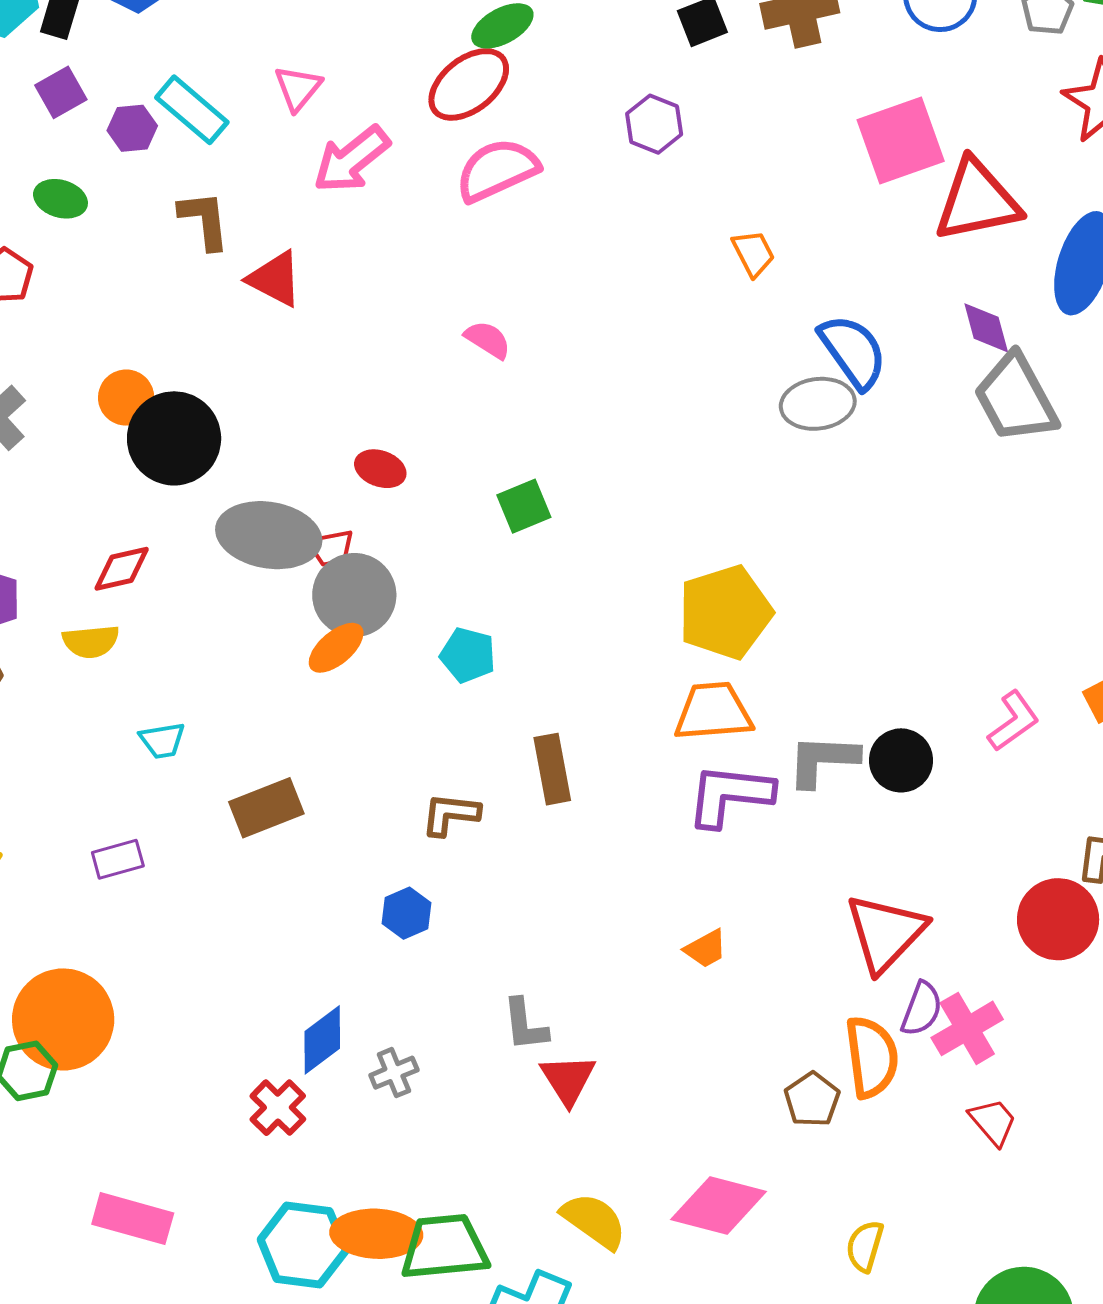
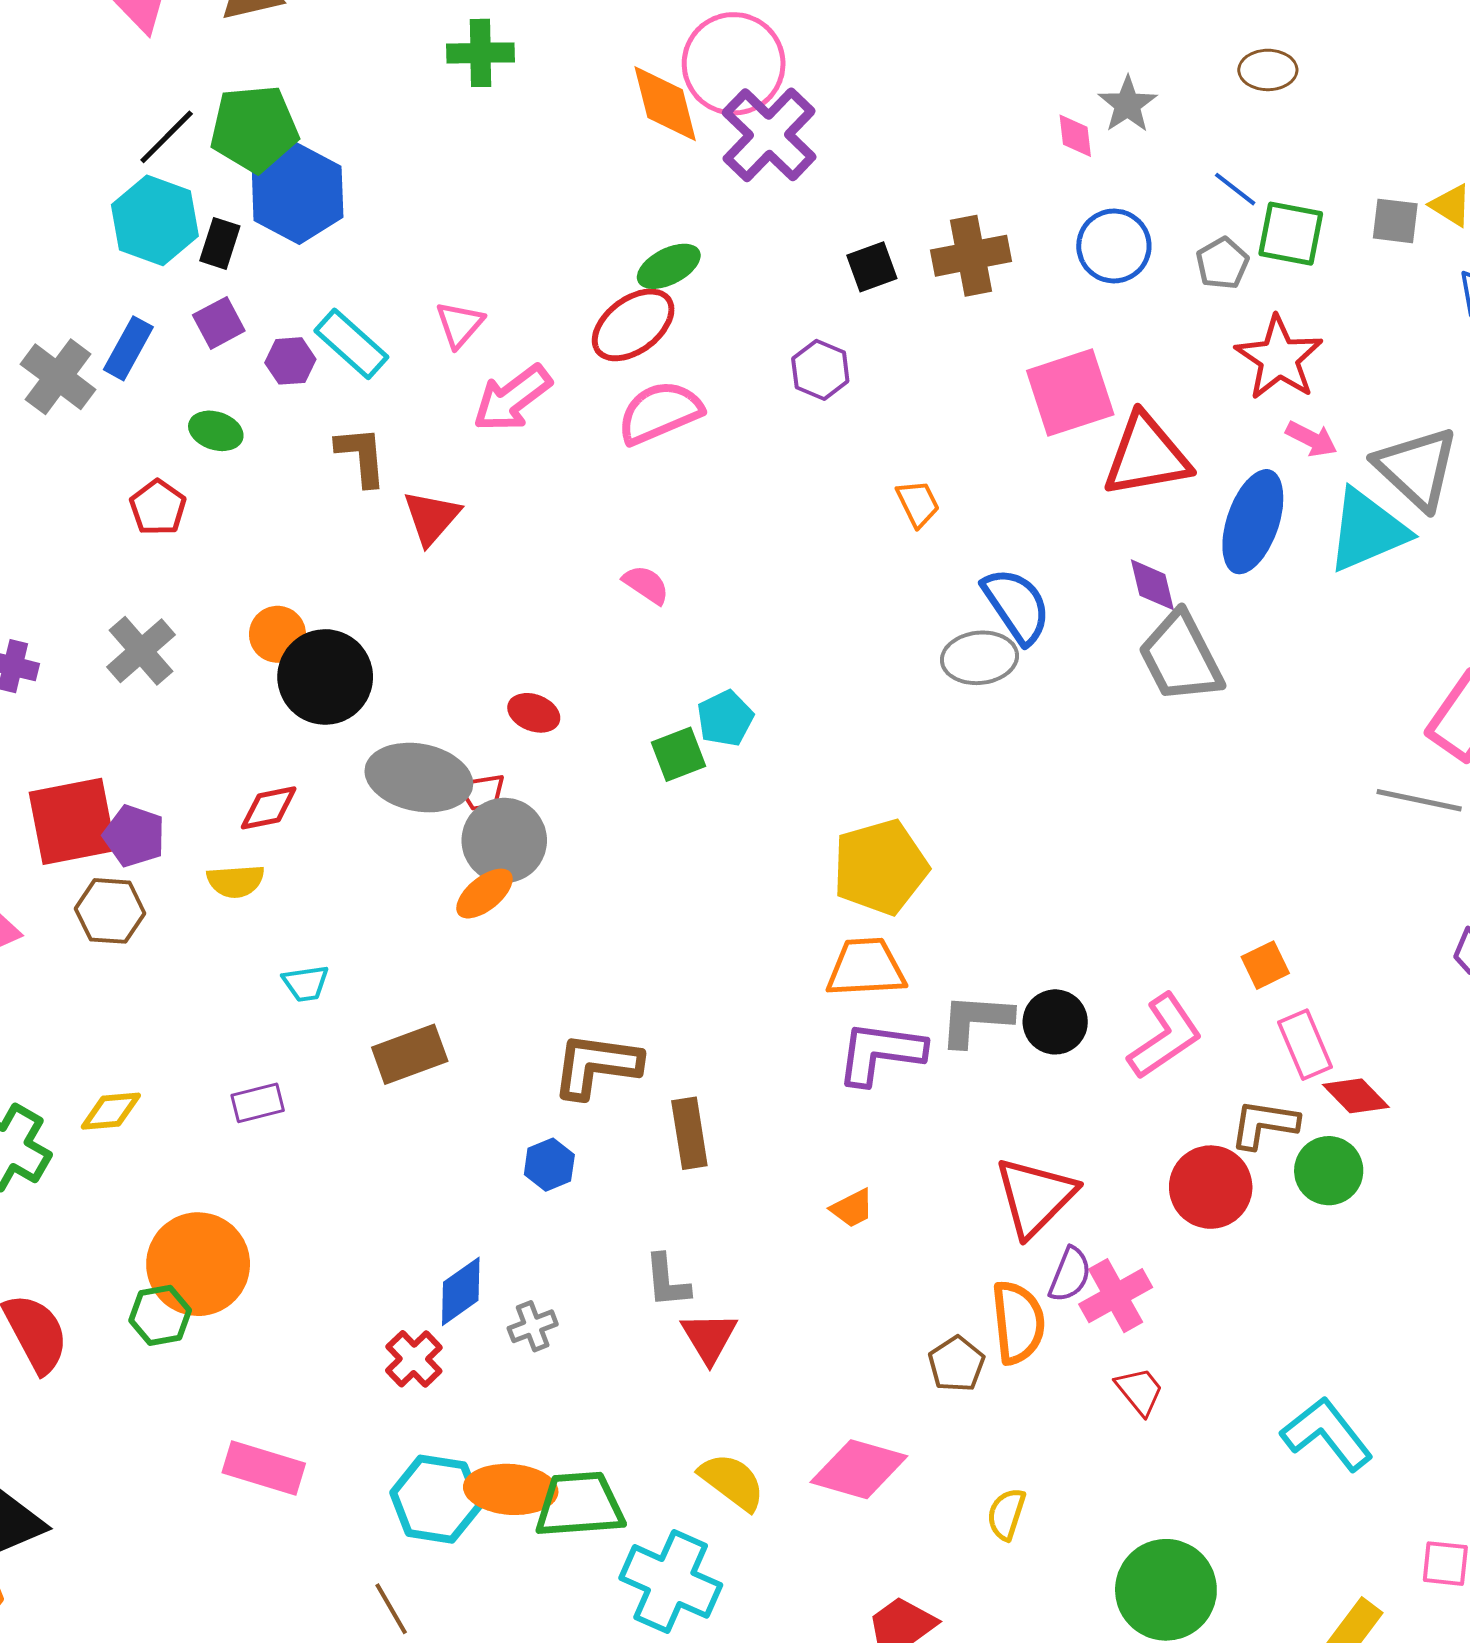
red triangle: (275, 279) -> (431, 517), turned 42
cyan pentagon: (468, 655) -> (725, 718), moved, turned 30
pink L-shape: (1013, 721) -> (1165, 1036), moved, size x1.4
brown rectangle: (552, 769) -> (689, 1133), moved
brown L-shape: (450, 814) -> (596, 1065), size x1.5

